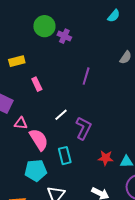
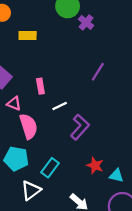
pink rectangle: (37, 84) -> (40, 86), moved
cyan rectangle: (65, 156) -> (50, 168), moved, turned 36

